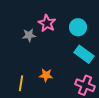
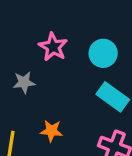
gray star: (29, 35) -> (24, 82), moved

